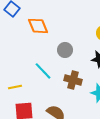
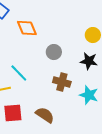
cyan line: (43, 71) -> (19, 73), moved

